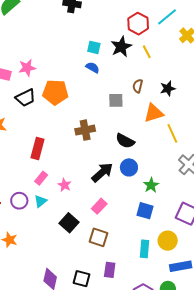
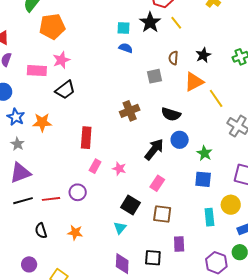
orange pentagon: (55, 92) -> (52, 27), moved
cyan triangle: (40, 201) -> (120, 228), moved

